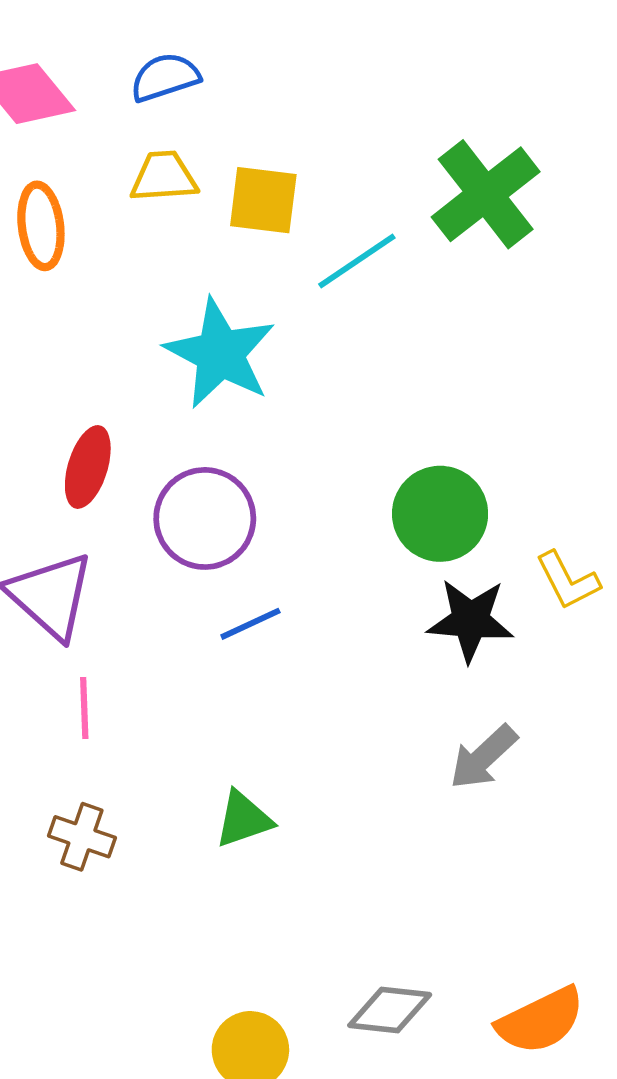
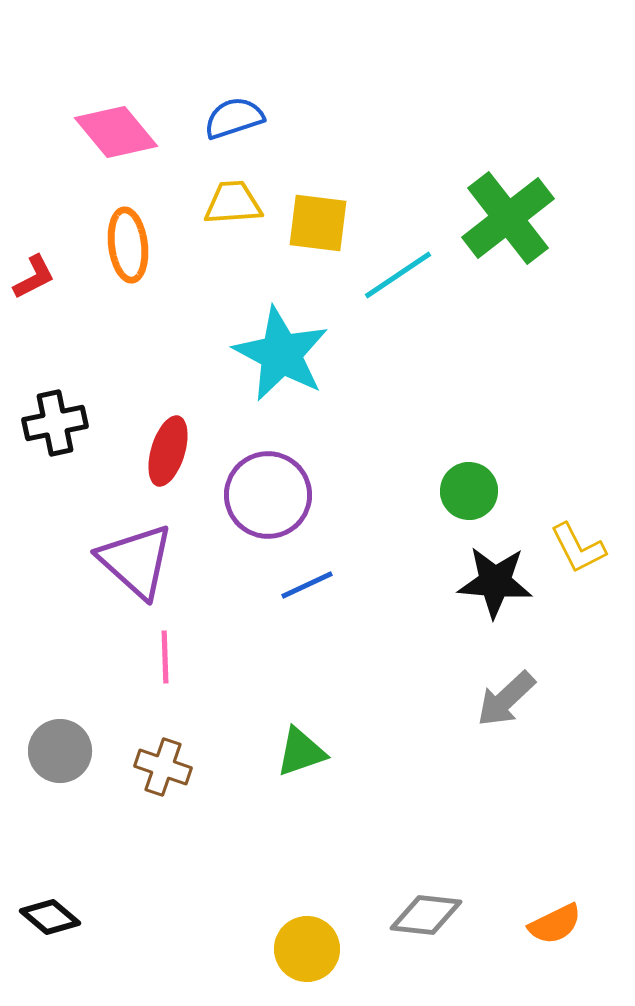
green circle: (440, 514) -> (469, 491), size x0.7
orange semicircle: (541, 1021) -> (555, 924), size x0.7

